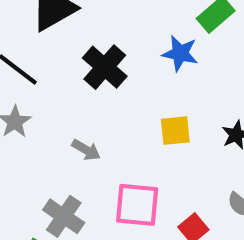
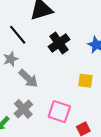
gray arrow: (86, 150) -> (28, 78), moved, size x1.5

